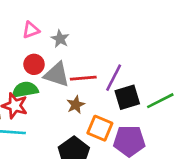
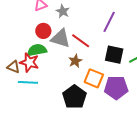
red line: (83, 78) -> (81, 41), turned 42
purple line: (114, 78) -> (109, 22), moved
black square: (127, 97) -> (114, 55), turned 30

